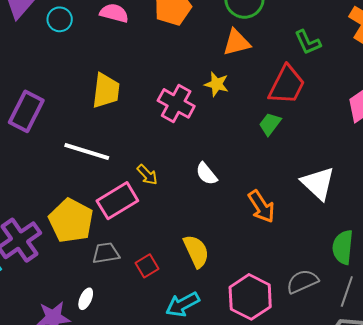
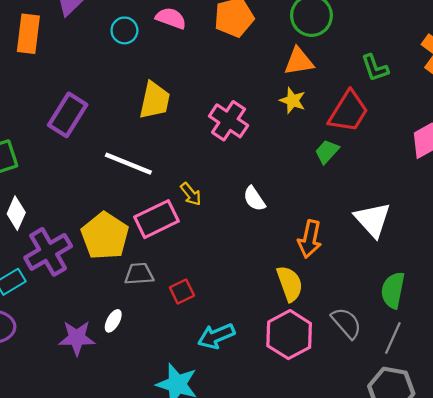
cyan circle: (60, 19) -> (124, 30), moved
yellow star: (217, 84) -> (293, 101), moved
orange arrow: (261, 207) -> (310, 239), turned 40
yellow semicircle: (196, 251) -> (290, 284), moved
gray semicircle: (302, 281) -> (346, 323), turned 68

